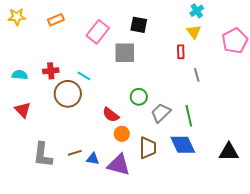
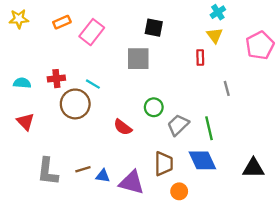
pink rectangle: (98, 32) -> (92, 32), moved
gray line: (197, 75) -> (227, 88), moved
orange circle: (122, 134) -> (179, 191), moved

